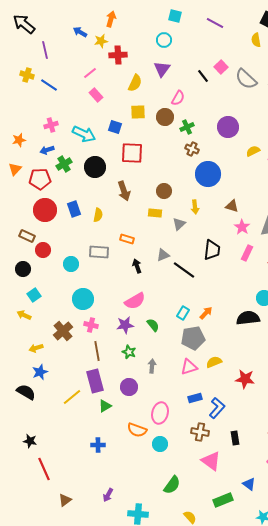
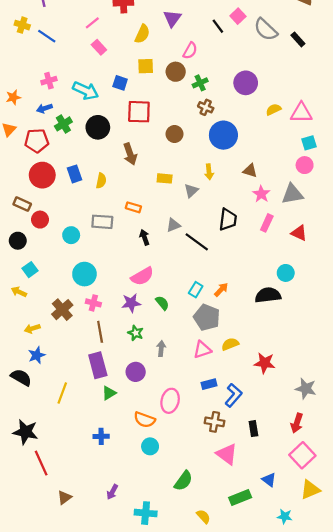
brown circle: (164, 191) -> (175, 134), moved
gray pentagon: (193, 338) -> (207, 317), turned 30
yellow line: (72, 397) -> (62, 393), moved, turned -30
black star: (30, 441) -> (26, 432), size x1.6
cyan circle: (160, 444) -> (150, 446), moved

